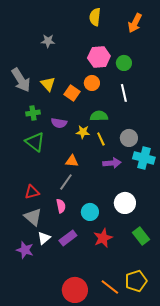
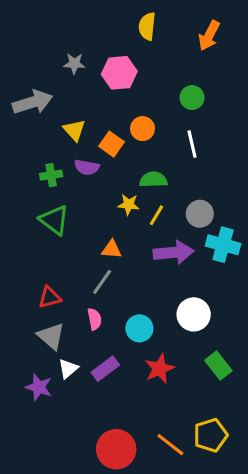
pink hexagon: (99, 57) -> (119, 73), moved
gray arrow: (21, 80) -> (33, 102), moved, turned -75
purple semicircle: (59, 123) -> (87, 167), moved
yellow line: (101, 139) -> (156, 215), turned 56
purple arrow: (112, 163) -> (173, 252), size x1.4

